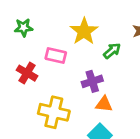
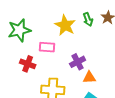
green star: (24, 28) -> (19, 30), size x1.6
green arrow: (112, 51) -> (88, 19), moved, turned 120

